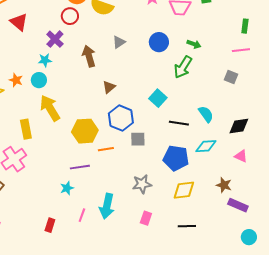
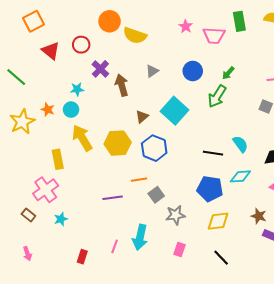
red circle: (70, 16) -> (81, 45), moved
purple cross: (55, 39) -> (100, 69), moved
green arrow: (194, 44) -> (228, 73), turned 112
cyan square: (158, 98) -> (174, 111), moved, size x1.5
yellow hexagon: (85, 131) -> (118, 143), moved
gray square: (138, 139) -> (156, 195), moved, turned -35
cyan star: (67, 188) -> (61, 219), moved
black line: (187, 226) -> (221, 258), turned 48

